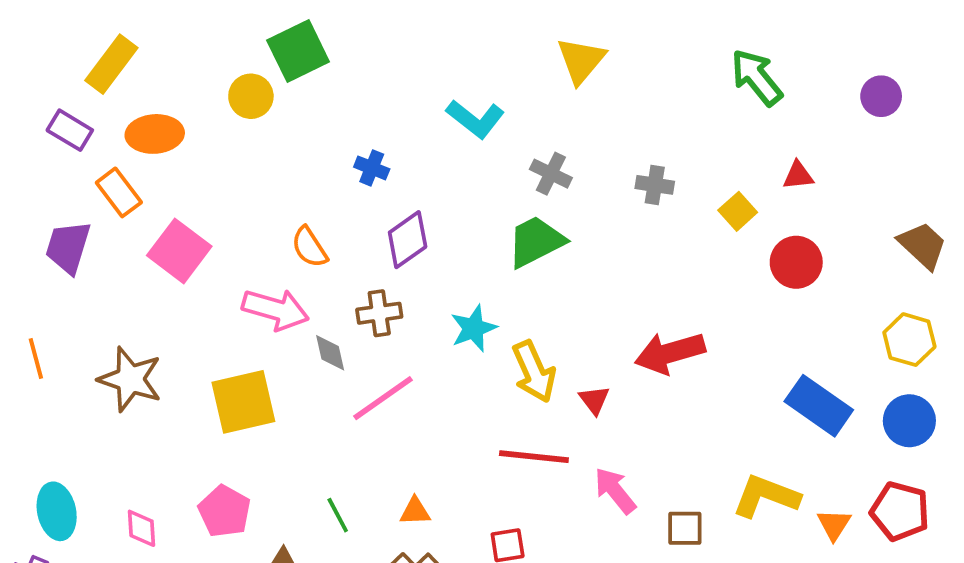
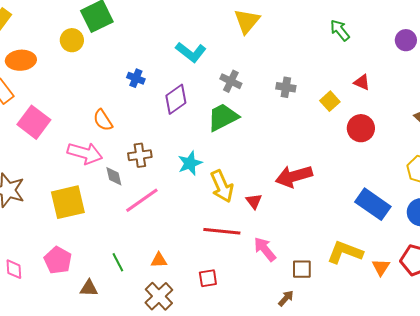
green arrow: (757, 77) -> (340, 30), size x0.7
red triangle: (798, 175) -> (362, 82), turned 30
purple diamond: (408, 240) -> (176, 99), moved

